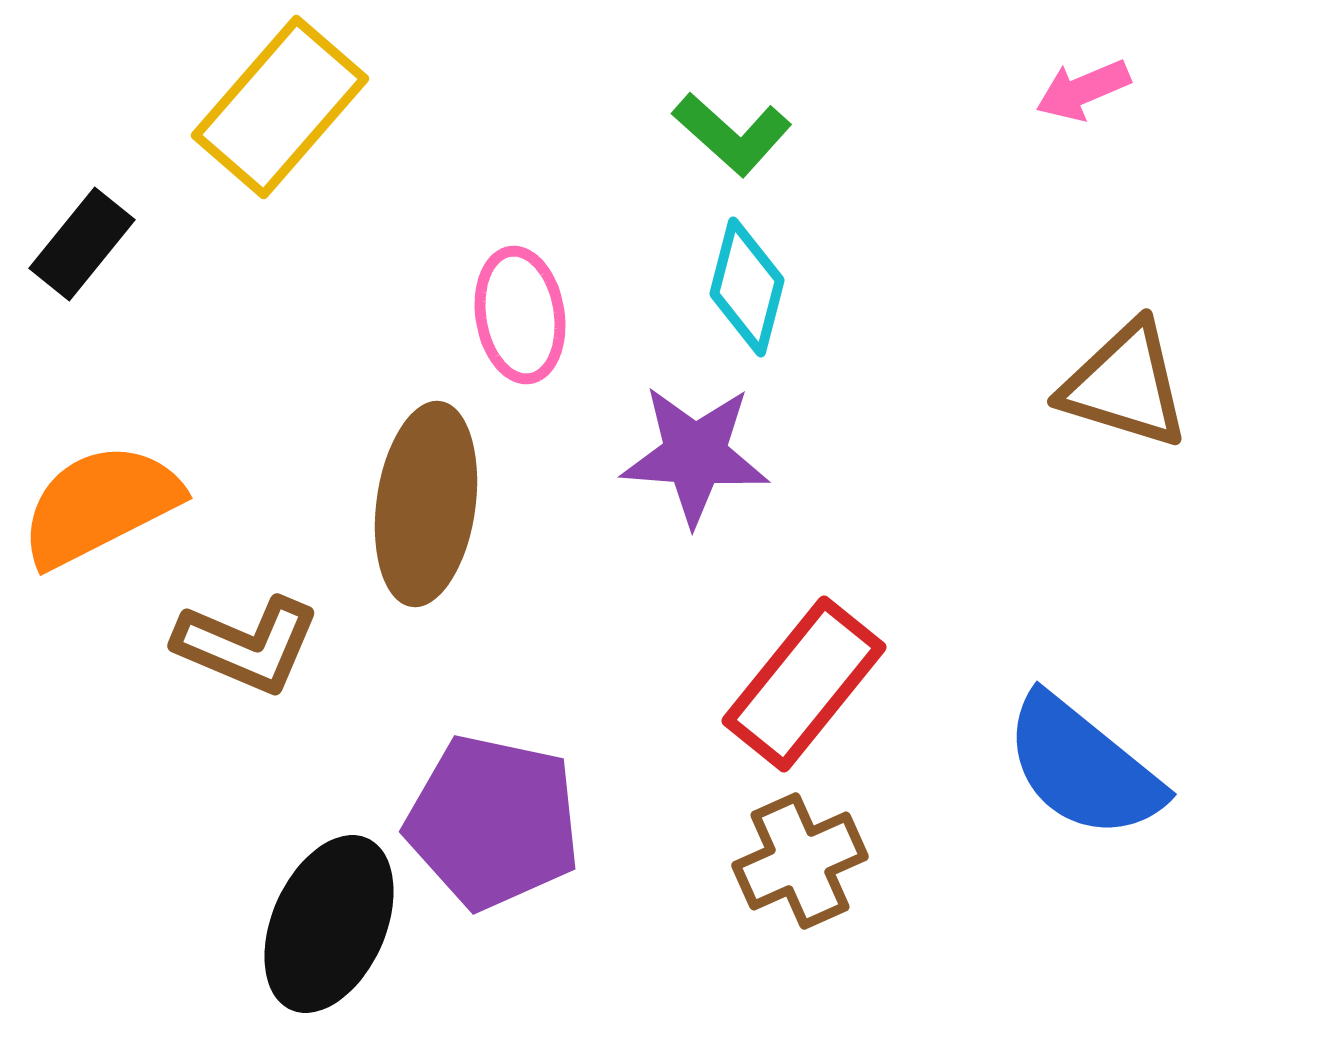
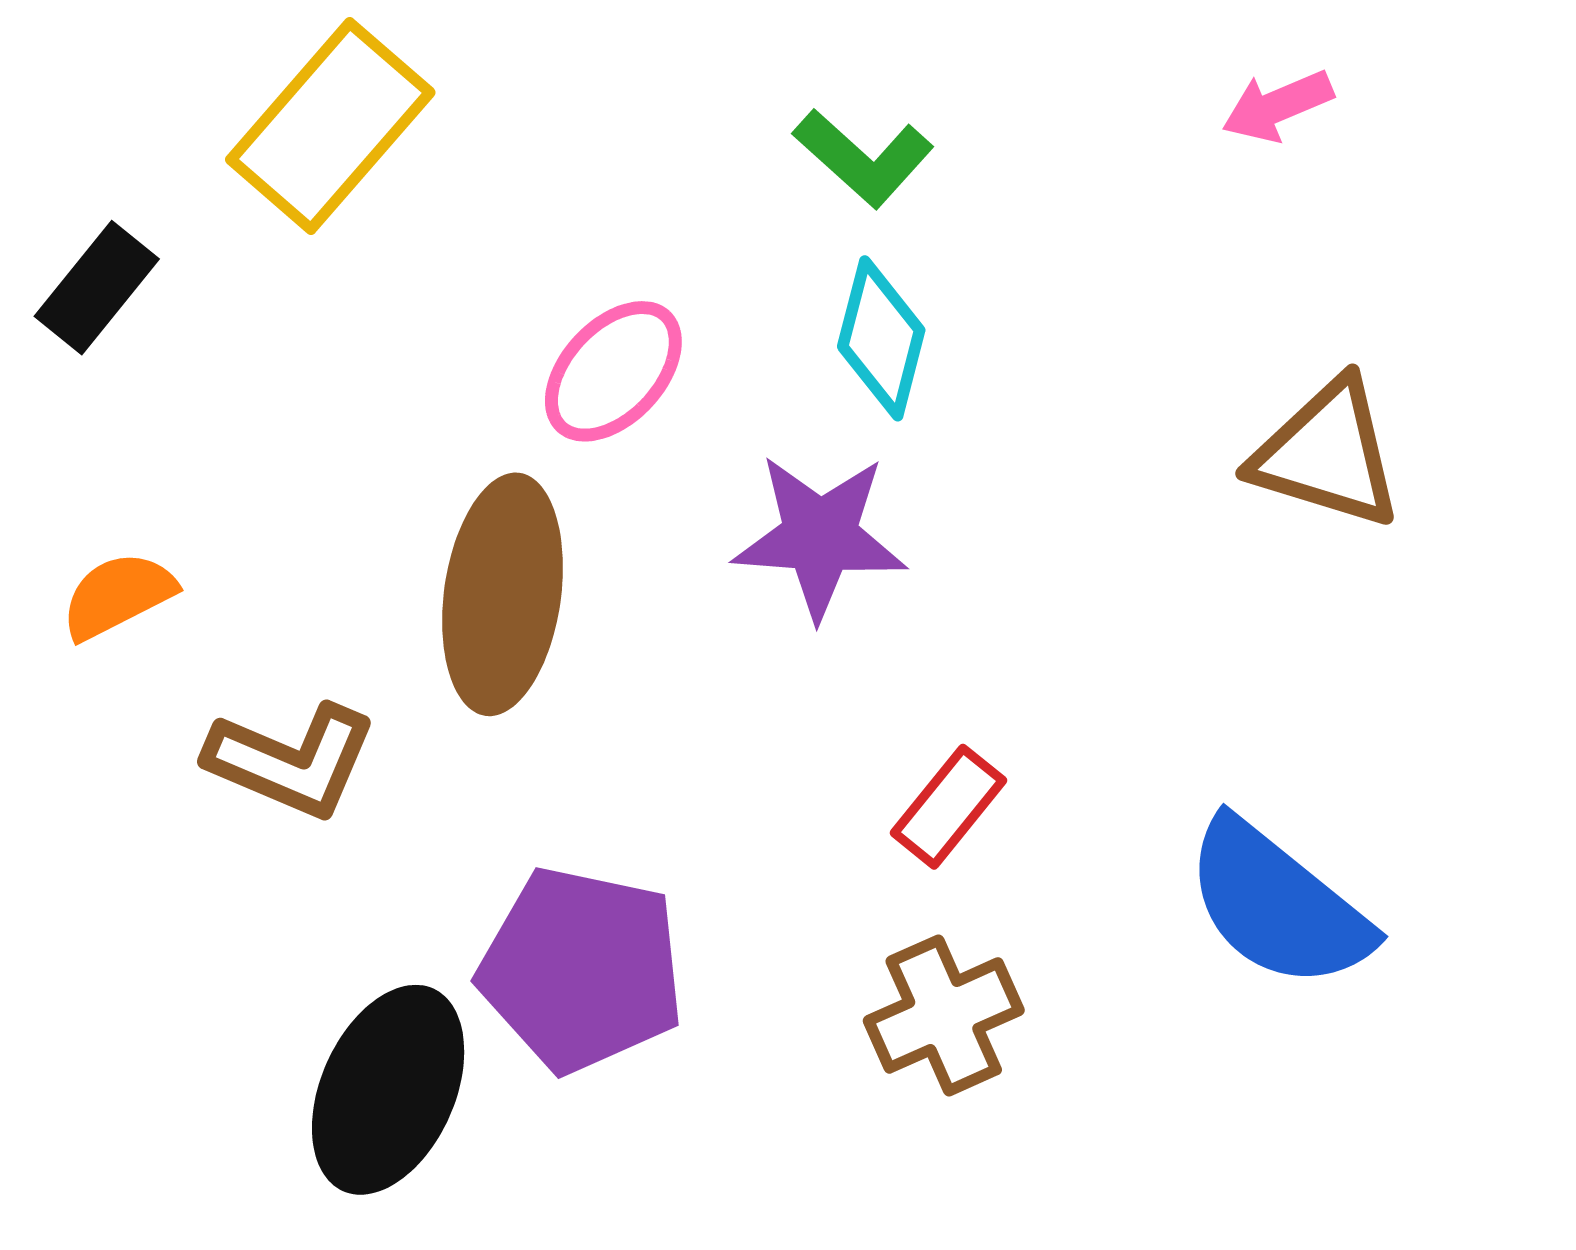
pink ellipse: (520, 315) -> (613, 371), turned 52
orange semicircle: (100, 505) -> (118, 596), size x0.6
red rectangle: (804, 684) -> (948, 807), size x0.6

